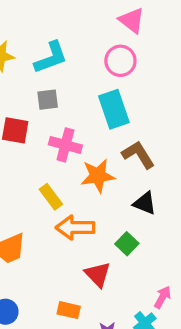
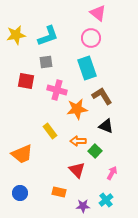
yellow rectangle: (51, 197) -> (50, 131), moved
orange arrow: (75, 228) -> (78, 141), moved, size x0.7
pink arrow: (163, 297) -> (112, 173), moved

